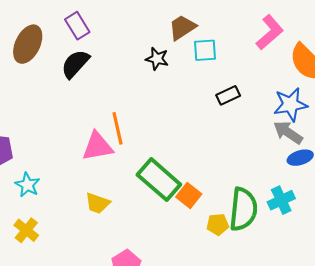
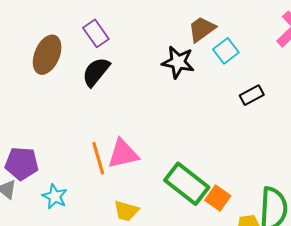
cyan square: (205, 50) -> (226, 51), turned -30
black star: (157, 59) -> (178, 62), size x1.4
orange line: (118, 128) -> (98, 158), moved

